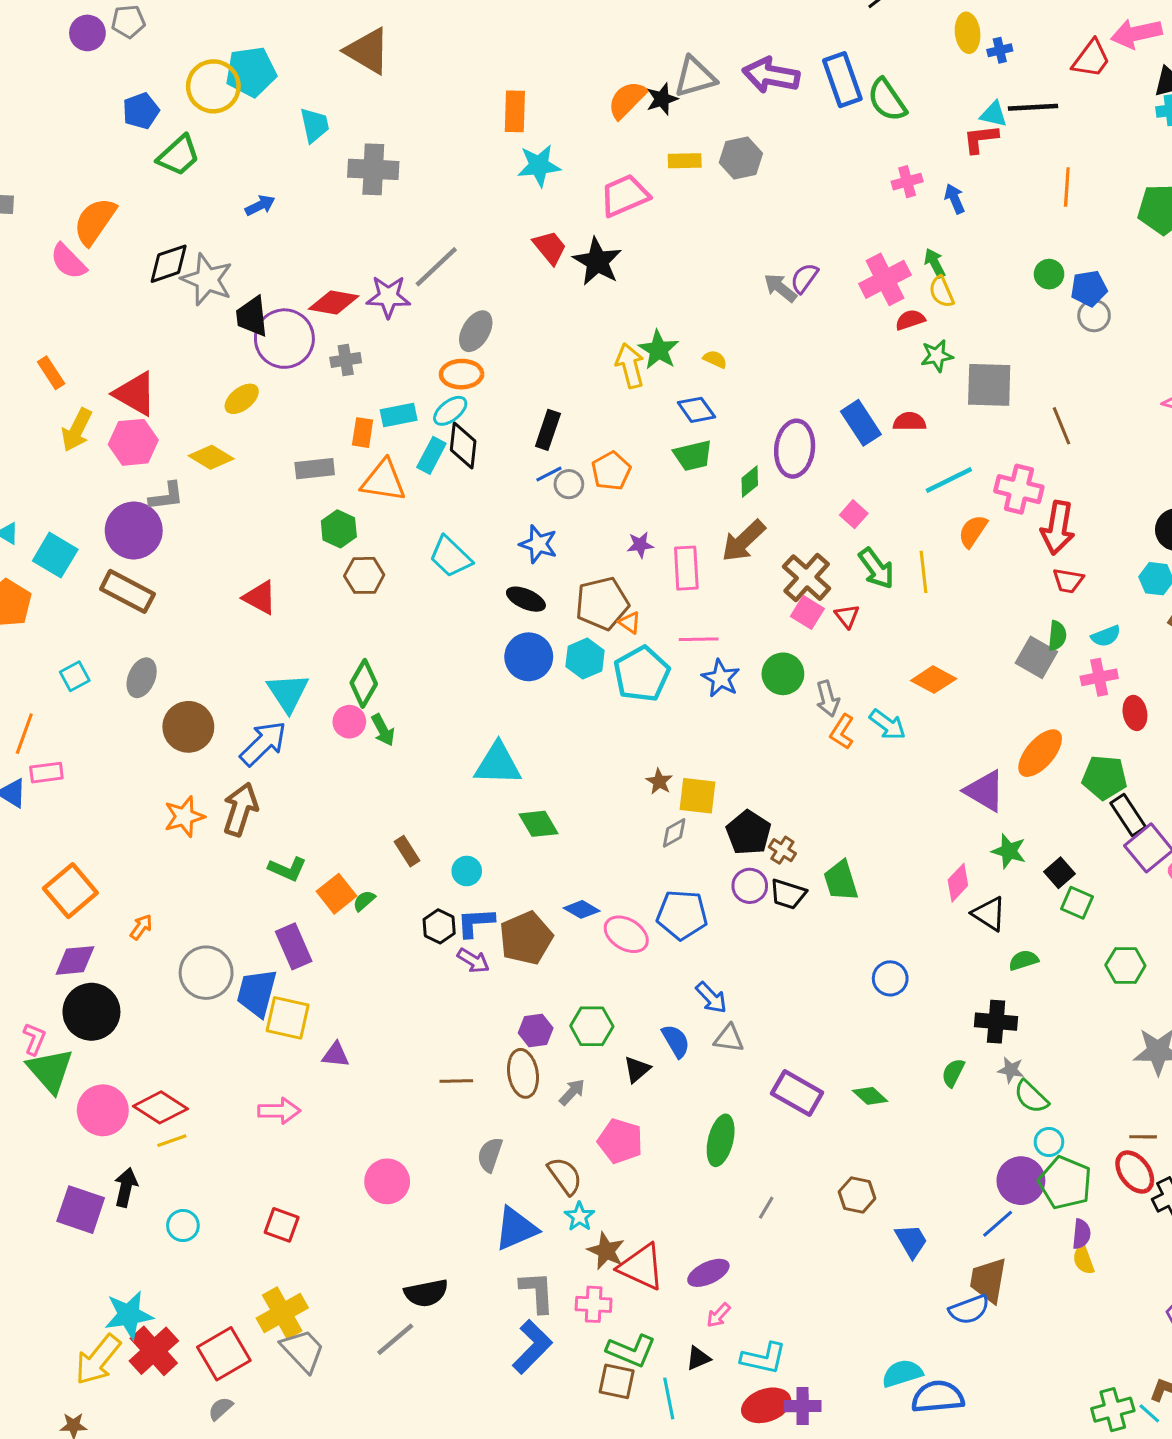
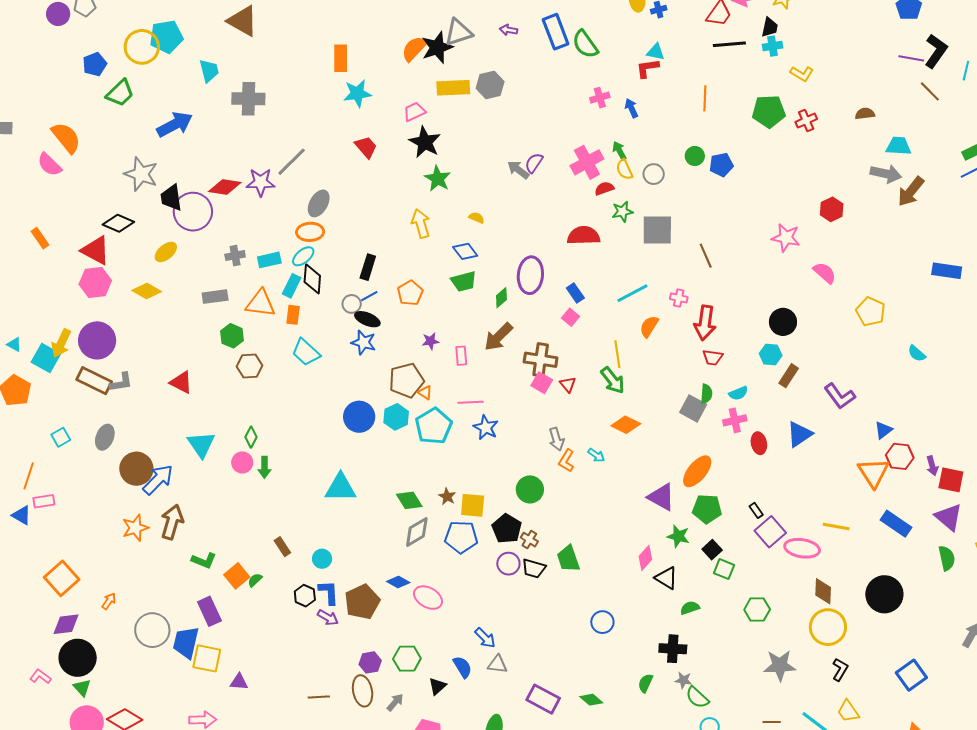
purple arrow: (771, 75) -> (508, 30), size x0.5
black star: (662, 99) -> (437, 47), size x1.5
black line: (1033, 107) -> (729, 44), moved
yellow rectangle: (685, 161) -> (453, 88), size x1.5
pink trapezoid: (625, 196) -> (414, 112), size x0.7
blue arrow: (260, 205) -> (175, 124), size x1.8
orange semicircle: (95, 221) -> (66, 138), turned 108
black star: (597, 262) -> (425, 142), moved
black diamond: (169, 264) -> (118, 223), moved, turned 44
gray circle: (1094, 316) -> (654, 174), moved
green star: (659, 350) -> (438, 179), moved
gray cross: (346, 360) -> (235, 256), moved
red semicircle: (909, 422) -> (584, 236), moved, size x1.5
blue rectangle: (861, 423) -> (575, 293), moved, size x0.7
yellow arrow: (77, 430) -> (61, 343), moved
orange rectangle: (363, 433) -> (293, 315), moved
gray circle: (569, 484) -> (352, 304), moved
pink cross: (1019, 489) -> (679, 298), size x0.6
gray L-shape: (166, 496) -> (121, 382), moved
pink rectangle: (686, 568) -> (461, 356), size x0.7
green arrow: (876, 568) -> (613, 380), moved
brown cross: (807, 578) -> (541, 360), turned -32
black ellipse: (526, 599) -> (367, 319), moved
green circle: (783, 674) -> (530, 489), moved
green diamond: (364, 683) -> (251, 437), size x0.7
cyan arrow: (887, 725) -> (596, 455), size x0.7
green arrow: (383, 730) -> (264, 467), turned 30
blue arrow: (263, 743) -> (158, 480), moved
green pentagon: (1105, 777) -> (707, 509), moved
black rectangle: (1128, 815) -> (756, 510), size x0.6
green diamond: (539, 824) -> (409, 500), moved
gray diamond: (674, 833) -> (417, 532), moved, size x1.5
blue pentagon: (682, 915) -> (461, 537), moved
blue L-shape: (475, 922) -> (329, 592), turned 92
pink L-shape: (34, 1039) -> (40, 677), turned -75
green triangle: (50, 1070) -> (82, 688), moved, size x0.6

